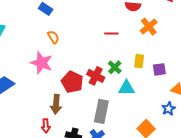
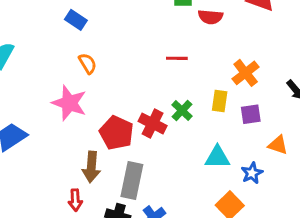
orange cross: (149, 27) -> (246, 73), moved
cyan triangle: (127, 88) -> (217, 157), moved
blue star: (169, 109) -> (252, 173), moved
gray rectangle: (101, 111) -> (132, 180), moved

